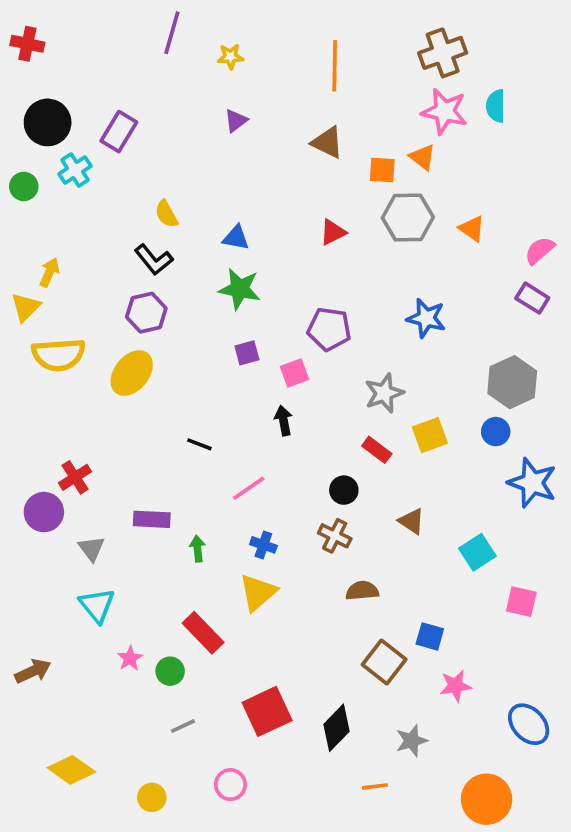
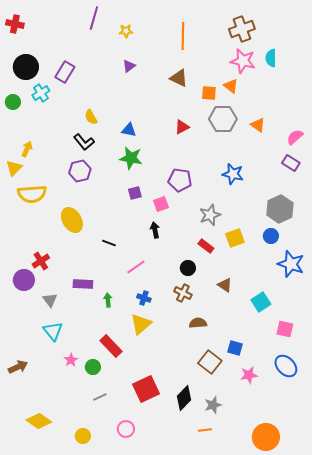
yellow ellipse: (132, 373) -> (72, 220), moved, turned -70
blue ellipse: (529, 724) -> (286, 366), moved
gray star: (412, 741) -> (213, 405), moved

